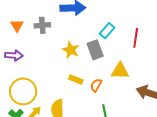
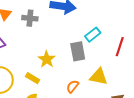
yellow star: (71, 50) -> (47, 59), moved
yellow rectangle: (76, 79) -> (33, 78), moved

